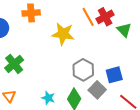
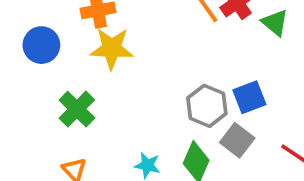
yellow star: (63, 34) -> (112, 48), moved
blue square: (114, 75) -> (249, 97), moved

